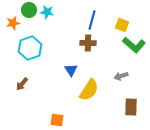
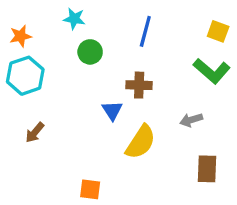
green circle: (29, 10) -> (90, 52), moved
yellow square: (122, 25) -> (218, 31), moved
brown cross: (88, 43) -> (139, 85), moved
cyan hexagon: (30, 48) -> (25, 76), moved

